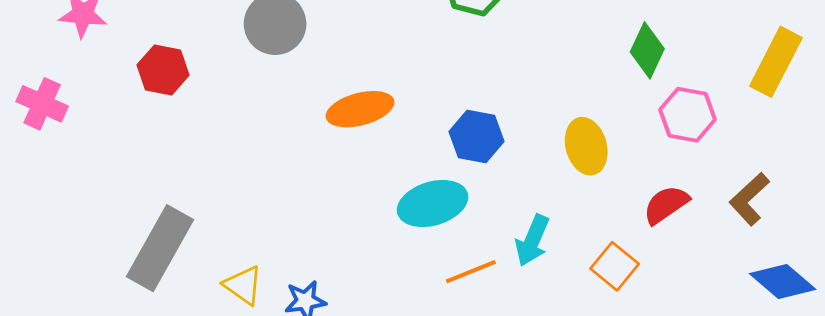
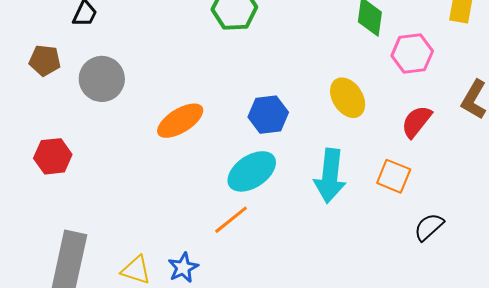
red hexagon: (163, 70) -> (53, 156), moved
cyan arrow: (532, 240) -> (330, 176), size x1.4
orange line: (471, 272) -> (231, 220), moved

